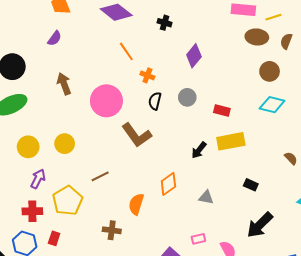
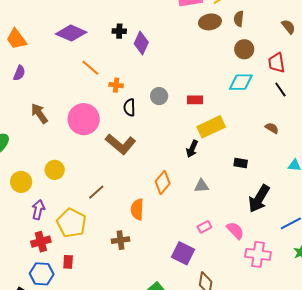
purple diamond: (194, 56) -> (141, 43), moved
brown circle: (270, 71) -> (244, 49), moved
black arrow: (199, 150) -> (192, 149), moved

